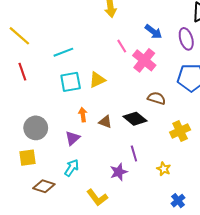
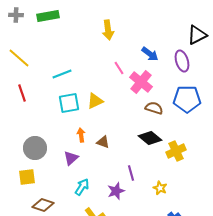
brown semicircle: (157, 98) -> (154, 108), moved
black diamond: (135, 119) -> (150, 138), moved
cyan arrow: (72, 168) -> (82, 187), moved

